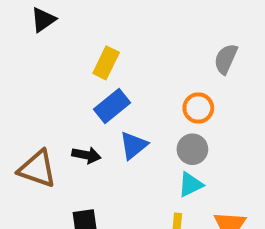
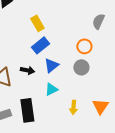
yellow rectangle: (106, 63) -> (37, 23), turned -56
cyan triangle: (190, 185) -> (51, 89), moved

